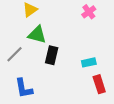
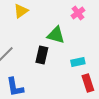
green triangle: (37, 35) -> (56, 35), moved

